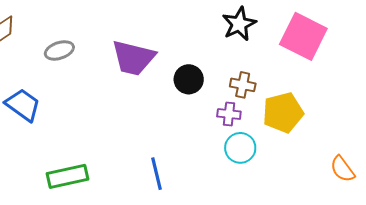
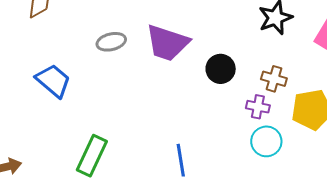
gray ellipse: (59, 50) -> (111, 42), moved
green rectangle: (67, 176) -> (92, 156), turned -57

